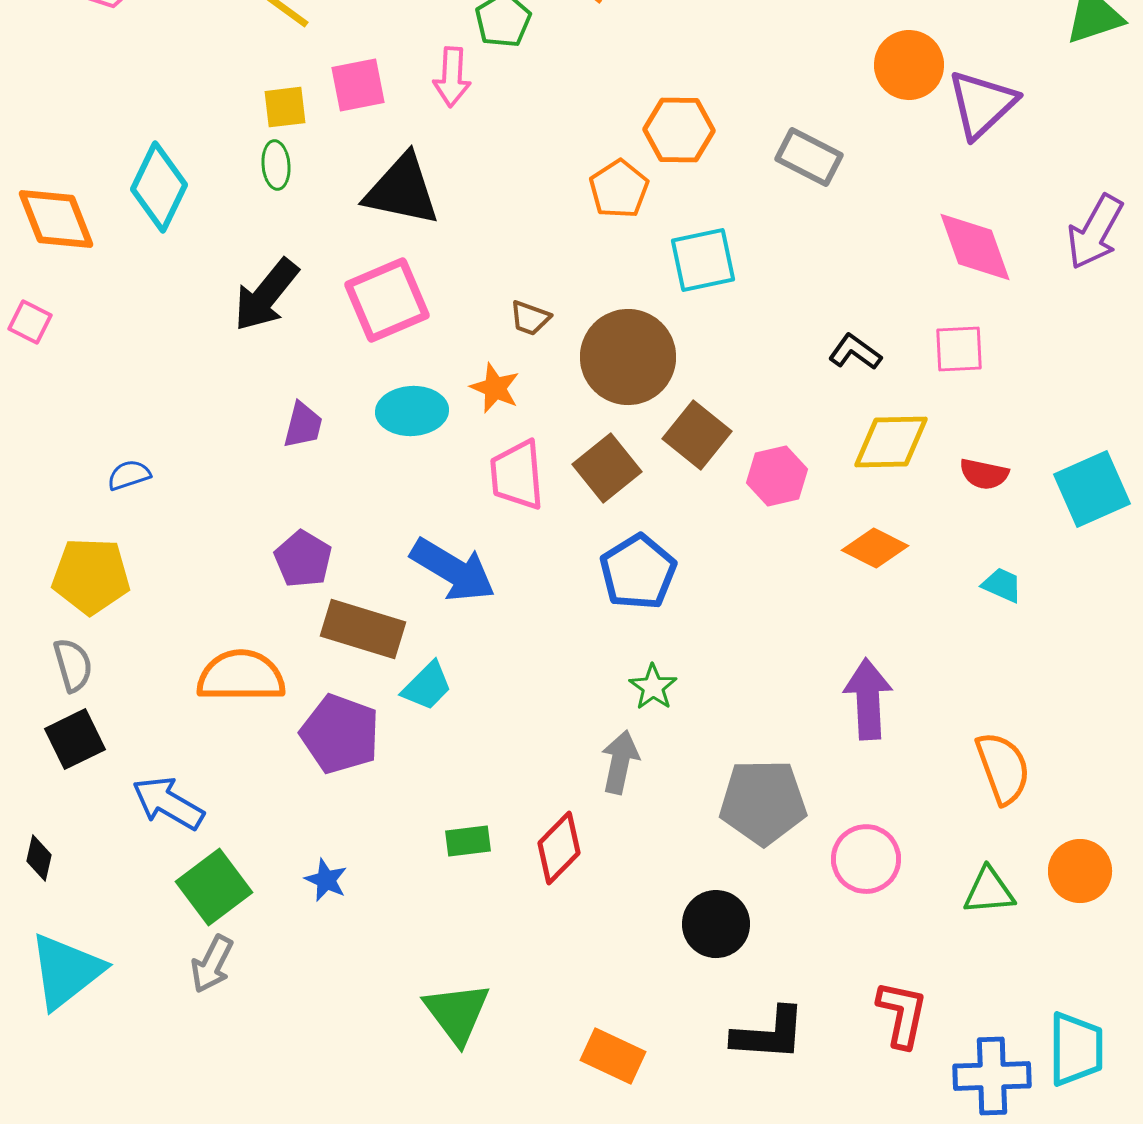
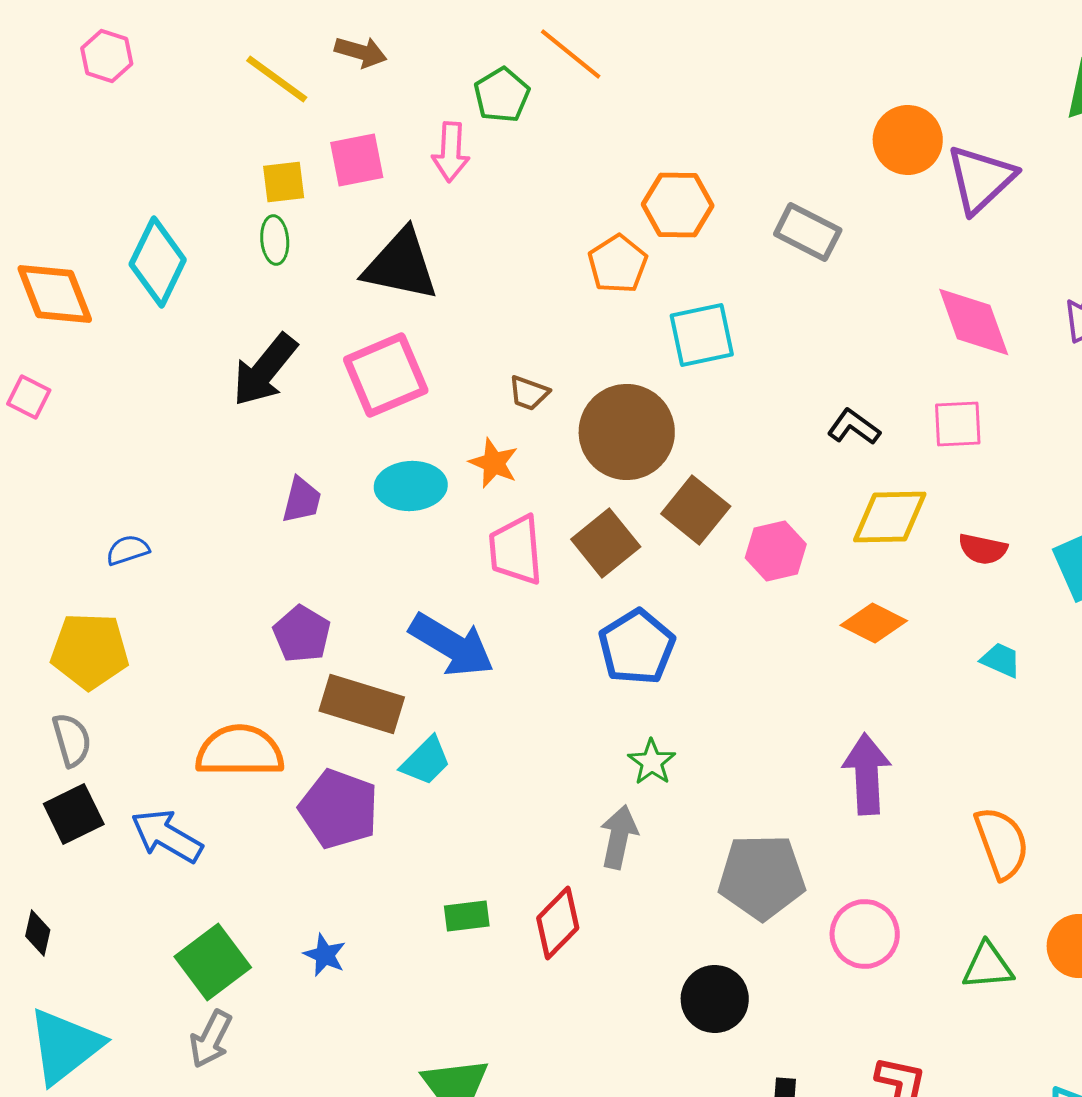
blue arrow: (168, 803) -> (167, 836), moved

